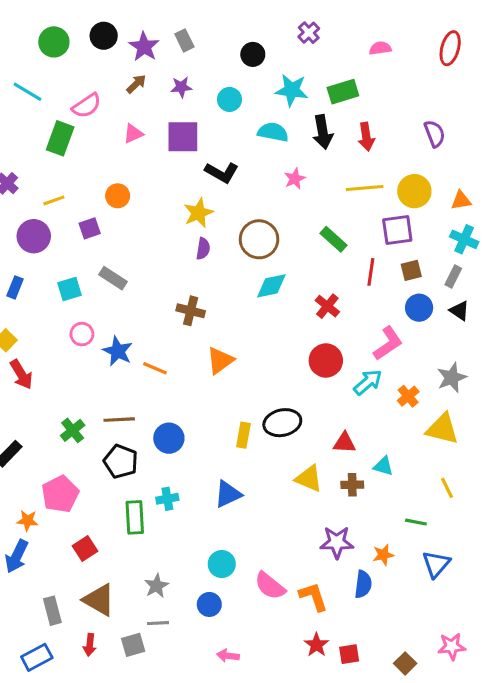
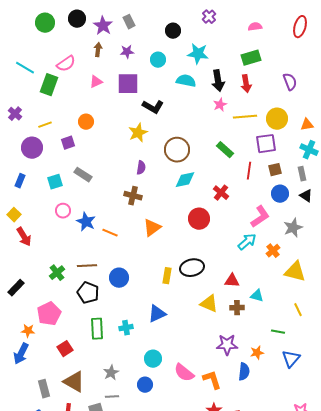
brown arrow: (136, 84) -> (98, 50), turned -40
cyan line: (28, 92) -> (25, 68), moved
green rectangle: (343, 92) -> (251, 58), moved
pink star: (295, 179) -> (220, 105), moved
purple semicircle: (203, 249) -> (141, 168), moved
gray rectangle: (453, 277) -> (302, 174), turned -40
red circle: (326, 360) -> (199, 219), moved
gray star: (452, 378) -> (293, 228), moved
cyan cross: (167, 499) -> (126, 328), moved

